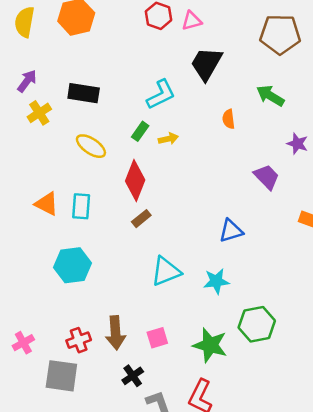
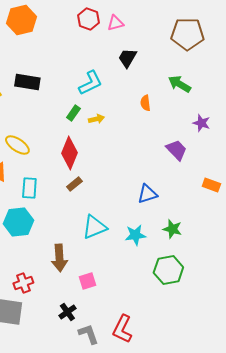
black trapezoid: (206, 64) -> (127, 58), size x0.7
yellow ellipse: (91, 146) -> (17, 145), moved
cyan rectangle: (81, 206) -> (29, 188), moved
brown arrow: (115, 333) -> (59, 258), moved
green star: (210, 345) -> (172, 229), moved, size x0.7

